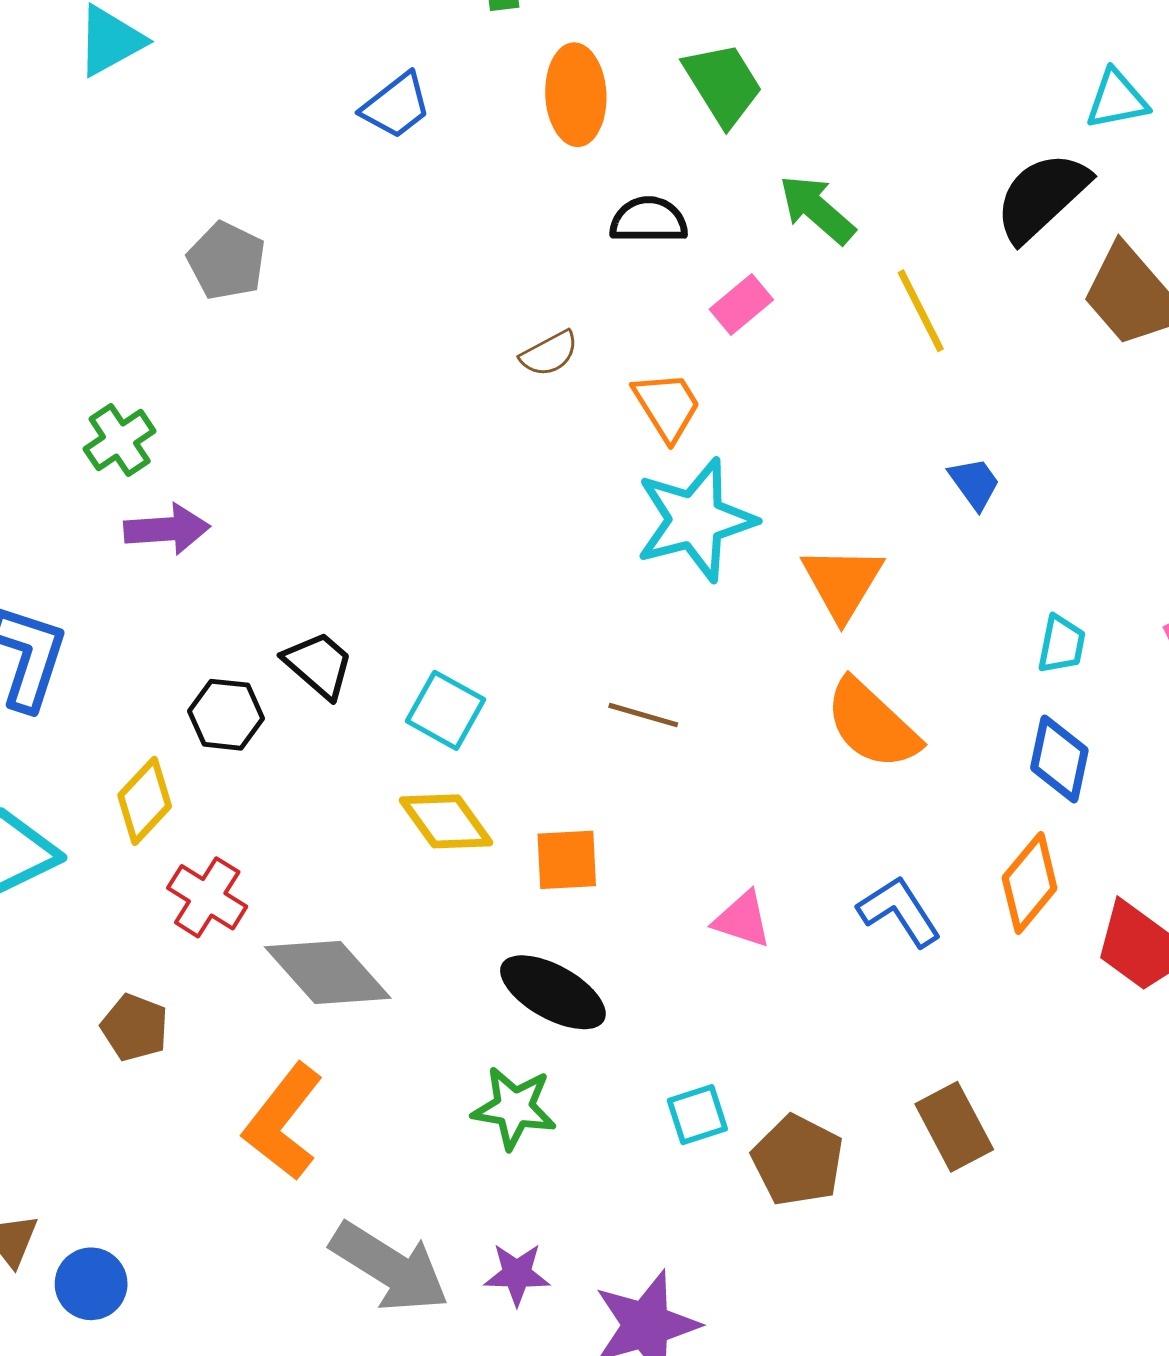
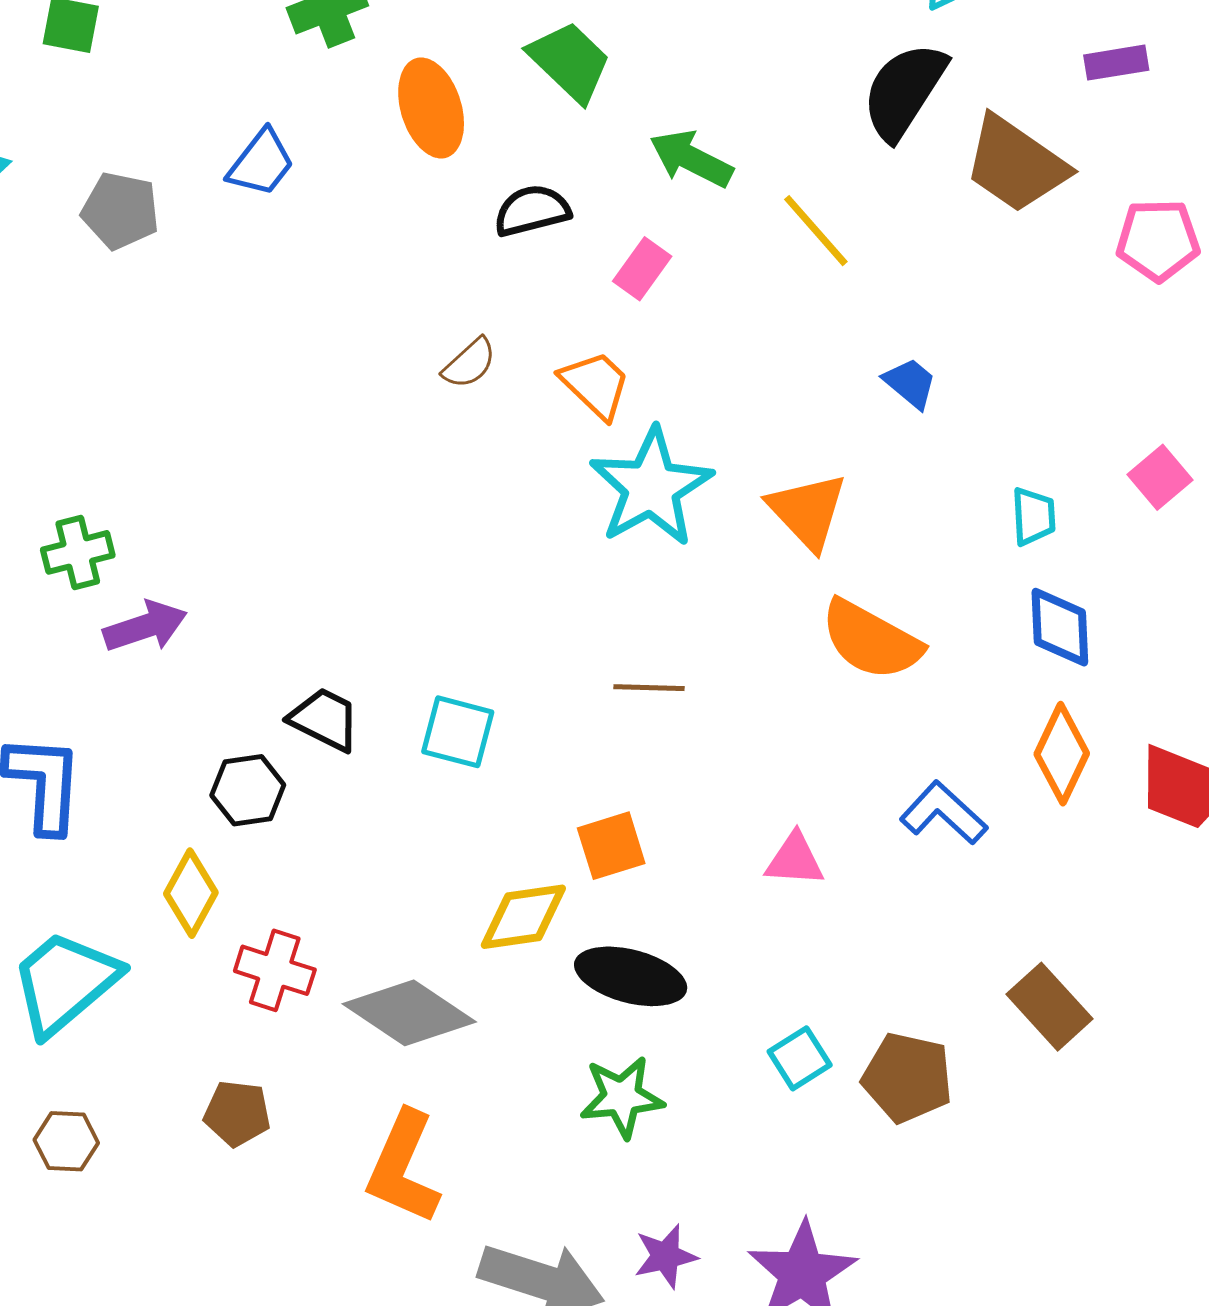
gray pentagon: (227, 261) -> (120, 211), moved
green cross: (120, 440) -> (78, 552), turned 34
yellow diamond: (446, 821) -> (523, 917), moved, turned -48

